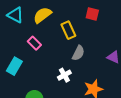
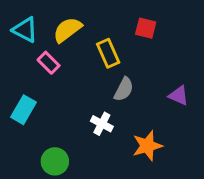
pink rectangle: (34, 43) -> (49, 63), moved
white cross: (64, 75) -> (102, 124), turned -32

